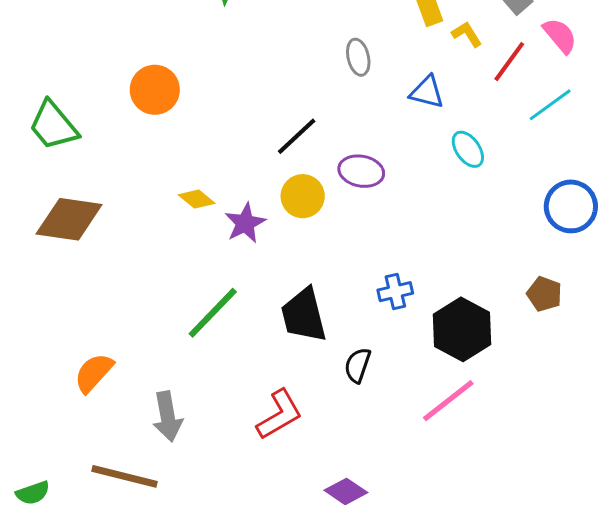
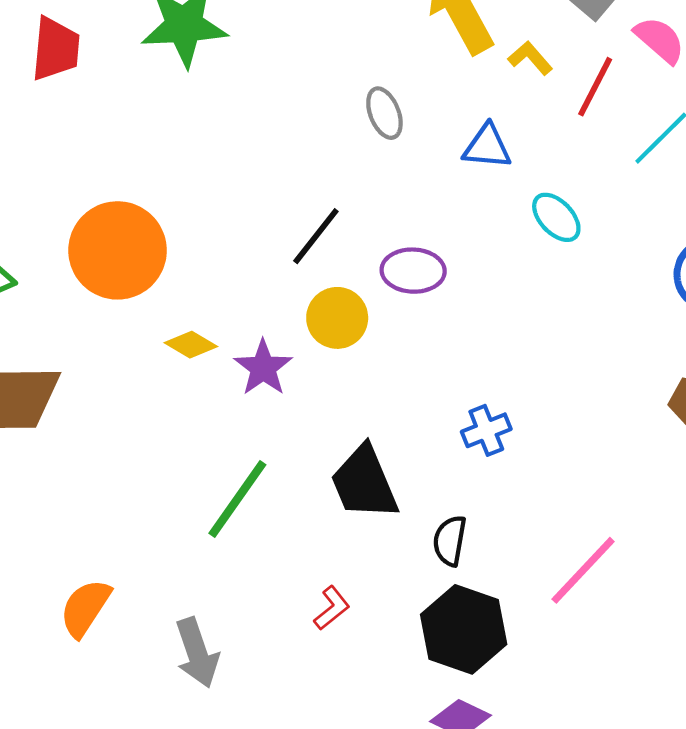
orange circle: (155, 90) -> (118, 250), moved, size x1.4
black hexagon: (462, 329) -> (464, 629), moved
red L-shape: (279, 415) -> (332, 608), moved, size x0.6

